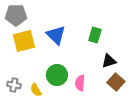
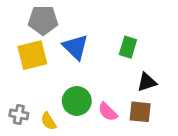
gray pentagon: (16, 15) -> (43, 20), moved
brown square: (116, 82) -> (140, 112), moved, turned -36
pink semicircle: (80, 83) -> (108, 112), turned -49

